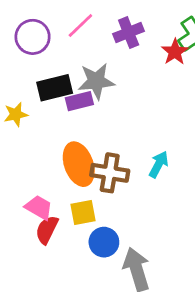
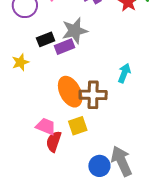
black rectangle: (55, 88) -> (46, 39), size x0.7
cyan arrow: (159, 164) -> (124, 73), moved
blue circle: (104, 242) -> (99, 166), moved

